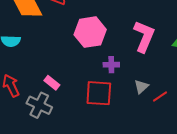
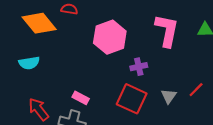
gray triangle: (141, 87) -> (169, 96), moved
red square: (99, 93) -> (132, 99), turned 32

